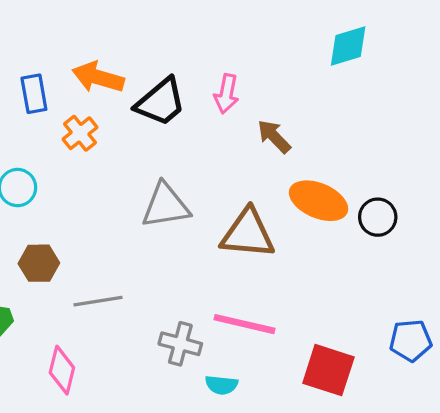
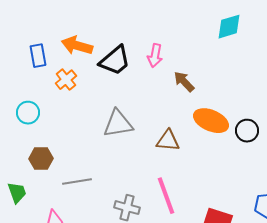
brown triangle: (248, 234) -> (168, 141), size x0.7
pink line: (244, 324) -> (166, 196), turned 57

